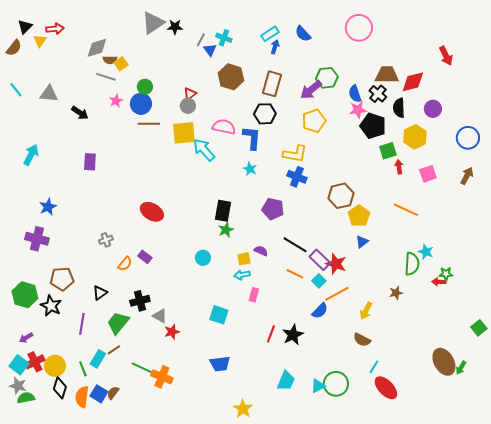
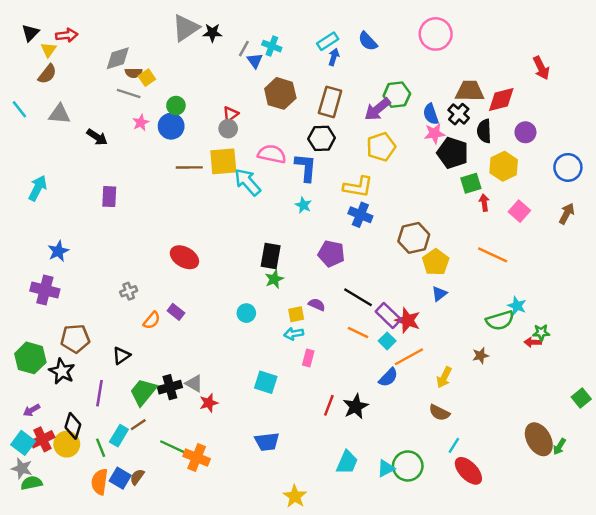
brown semicircle: (14, 48) -> (47, 74), moved
brown line: (149, 124) -> (189, 167), moved
pink square: (428, 174) -> (519, 211), turned -30
green semicircle: (412, 264) -> (500, 320), turned 70
black cross: (140, 301) -> (170, 387), moved
black diamond: (60, 388) -> (73, 426), moved

